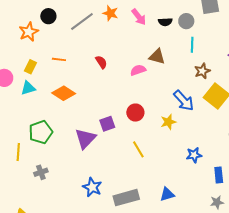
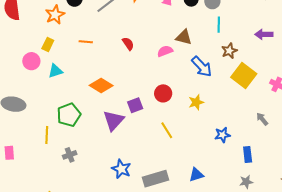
yellow rectangle: (30, 67) -> (48, 44), moved
orange diamond: (64, 93) -> (101, 85), moved
blue arrow: (184, 101) -> (202, 67), moved

